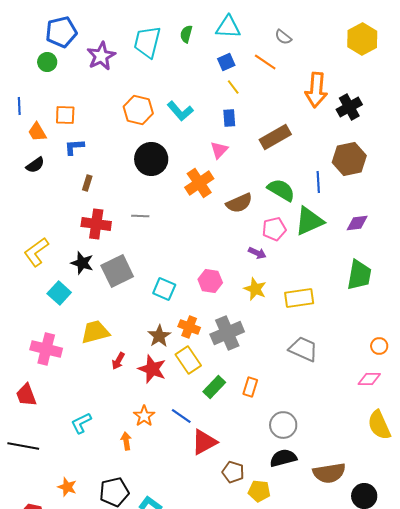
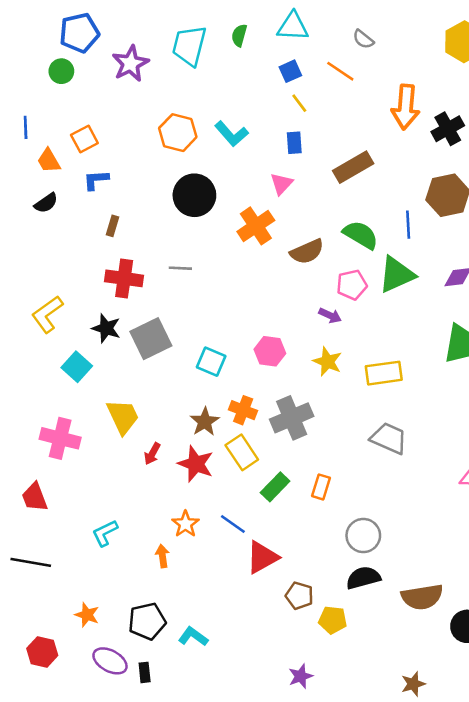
orange square: (65, 115) -> (84, 139), turned -30
yellow trapezoid: (95, 332) -> (123, 417), turned 80

